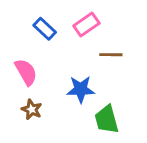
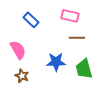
pink rectangle: (86, 24) -> (70, 16), moved, turned 48
green trapezoid: (107, 120) -> (84, 69), moved

